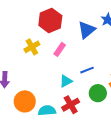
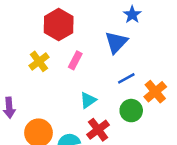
blue triangle: (87, 30) -> (116, 42), moved
blue line: (87, 70) -> (126, 78), moved

